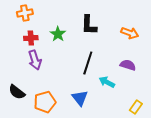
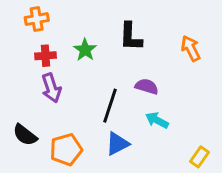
orange arrow: (130, 33) -> (191, 48), turned -138
black line: (88, 63) -> (110, 106), moved
purple semicircle: (128, 65) -> (147, 86), moved
blue triangle: (80, 98) -> (117, 144), turned 42

